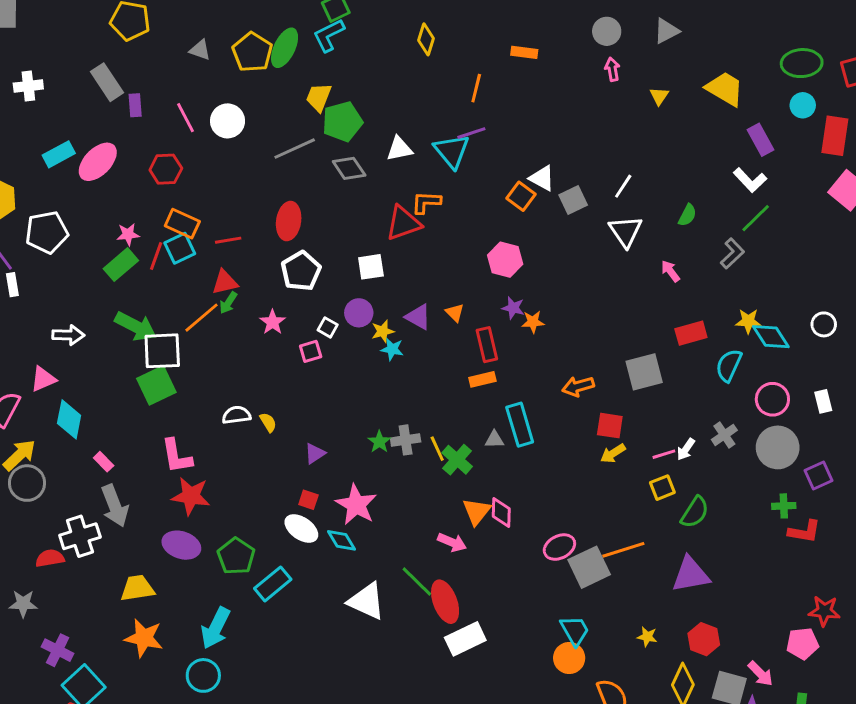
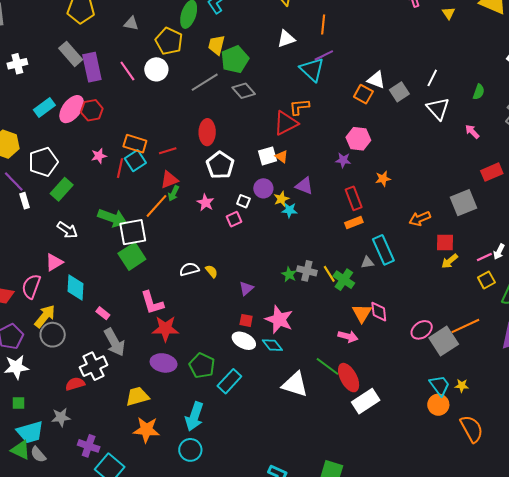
yellow pentagon: (252, 52) -> (169, 41), moved
purple rectangle: (135, 105) -> (92, 67), size x1.8
white triangle: (399, 149) -> (286, 39), moved
red hexagon: (166, 169) -> (92, 110), moved
green rectangle: (121, 265) -> (62, 189), moved
purple star: (513, 308) -> (343, 160), moved
orange triangle: (455, 313) -> (282, 157), moved
white arrow: (68, 335) -> (67, 230), turned 40
gray cross: (406, 440) -> (307, 271), turned 30
yellow star: (647, 637) -> (462, 386), moved

